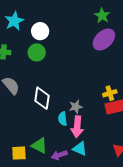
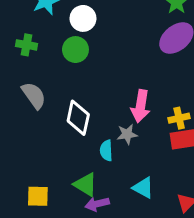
pink arrow: (77, 127) -> (141, 106), moved
green triangle: (39, 145) -> (85, 185), moved
cyan triangle: (80, 149) -> (143, 188), moved

